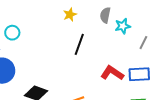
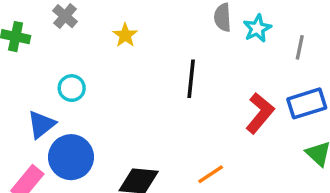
yellow star: (70, 15) -> (125, 35), moved
red L-shape: (112, 73) -> (260, 113), turned 110

